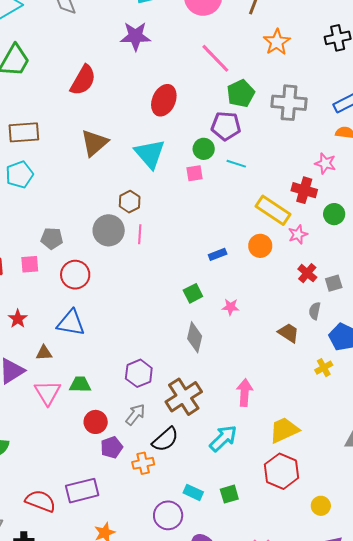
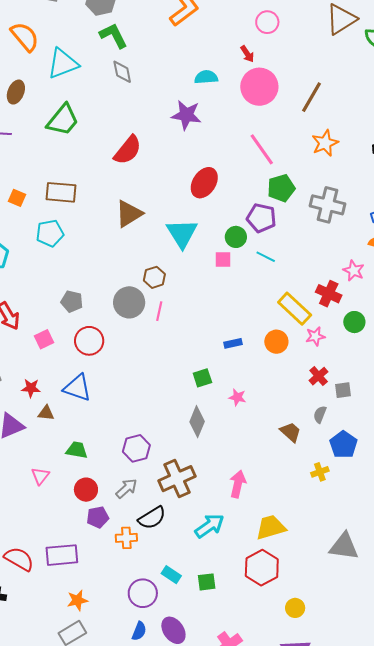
pink square: (30, 264) -> (44, 339), moved, turned -30
red star: (18, 319) -> (31, 388), moved, turned 30
pink triangle: (47, 393) -> (40, 476), moved, size x0.7

